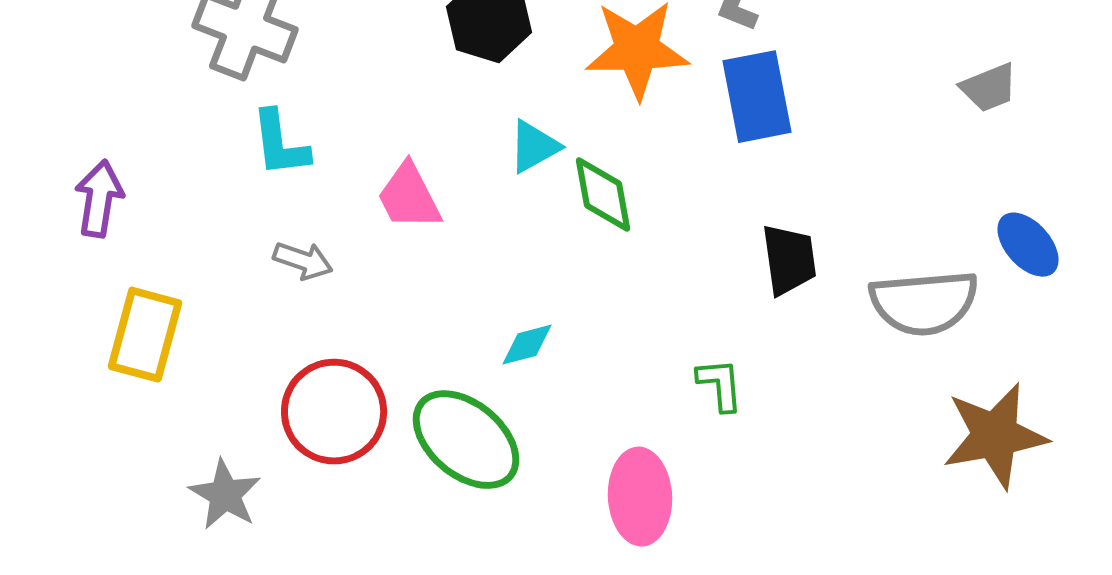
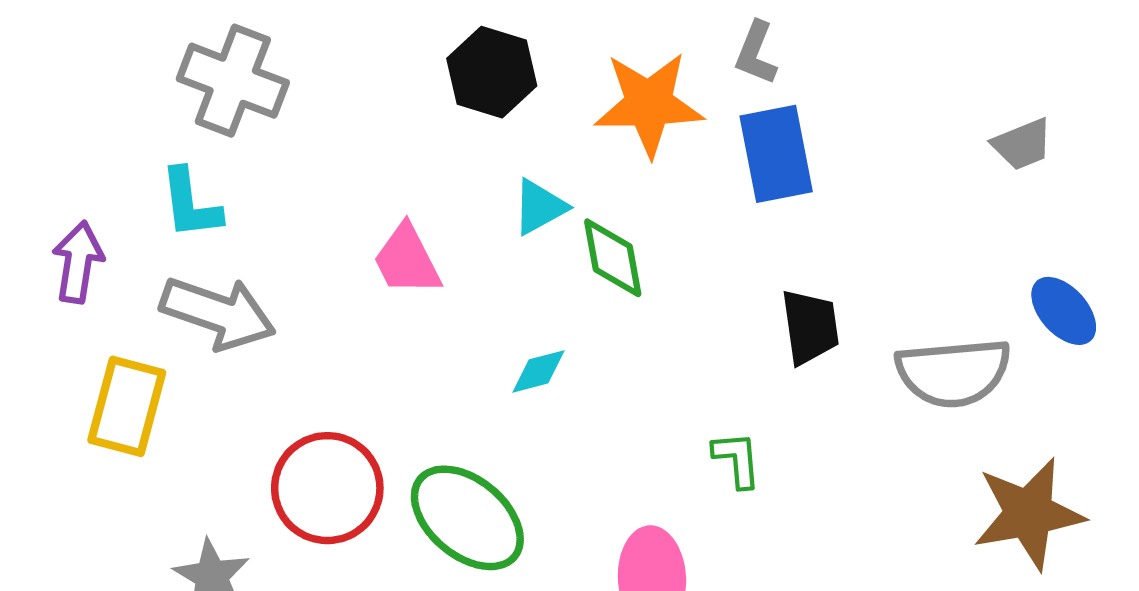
cyan L-shape: (280, 144) -> (190, 204), moved
gray arrow: (303, 261) -> (218, 313), moved, size x1.8
cyan diamond: (527, 345) -> (538, 371), moved

